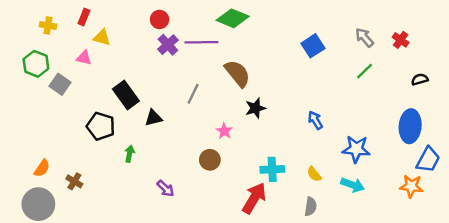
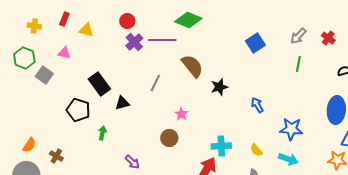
yellow triangle: (102, 37) -> (86, 30), moved
gray arrow: (365, 37) -> (298, 36), turned -96
green line: (365, 71) -> (298, 64), turned -35
black star: (255, 108) -> (219, 87), moved

